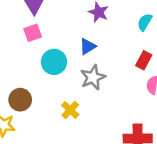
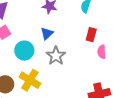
yellow cross: (70, 110) -> (30, 80), moved, size x1.5

